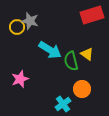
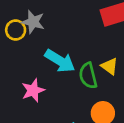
pink star: (20, 79) -> (33, 90), moved

